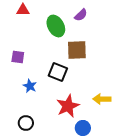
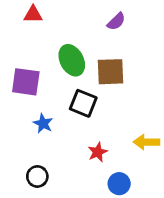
green ellipse: (56, 26) -> (72, 60), moved
purple square: (18, 57) -> (26, 82), size x1.5
red star: (68, 106) -> (98, 152), size x0.6

